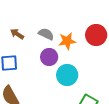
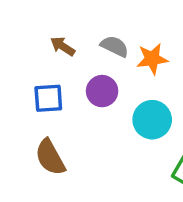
purple circle: (49, 57) -> (102, 91), moved

